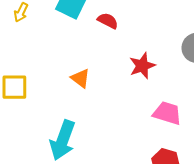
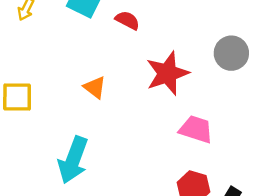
red star: (142, 66) -> (167, 73), size x1.4

